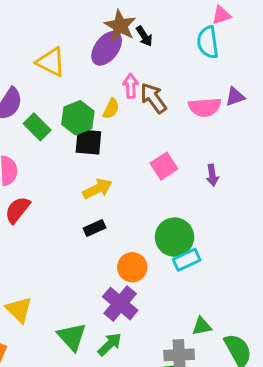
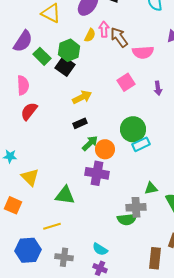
pink semicircle: (205, 107) -> (143, 52), moved
yellow semicircle: (111, 109) -> (90, 35), moved
black square: (88, 142) -> (65, 66), moved, turned 30
purple cross: (120, 304) -> (97, 173), turned -30
green triangle: (72, 337) -> (65, 195), turned -40
green arrow: (110, 344) -> (90, 143), moved

